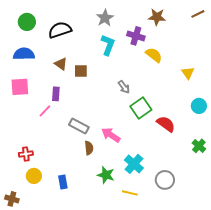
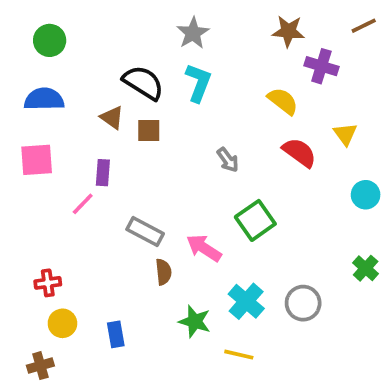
black semicircle: (60, 30) -> (143, 83), moved, turned 50
purple cross: (136, 36) -> (321, 66), moved
green square: (141, 108) -> (255, 220), moved
red semicircle: (166, 124) -> (299, 152), moved
gray circle: (165, 180) -> (303, 303), moved
brown cross: (12, 199) -> (40, 366), moved, turned -32

